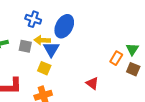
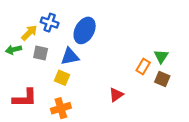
yellow arrow: (42, 40) -> (29, 33), moved, turned 133
blue triangle: (51, 49) -> (70, 56), turned 48
red triangle: (92, 83) -> (116, 95), turned 48

